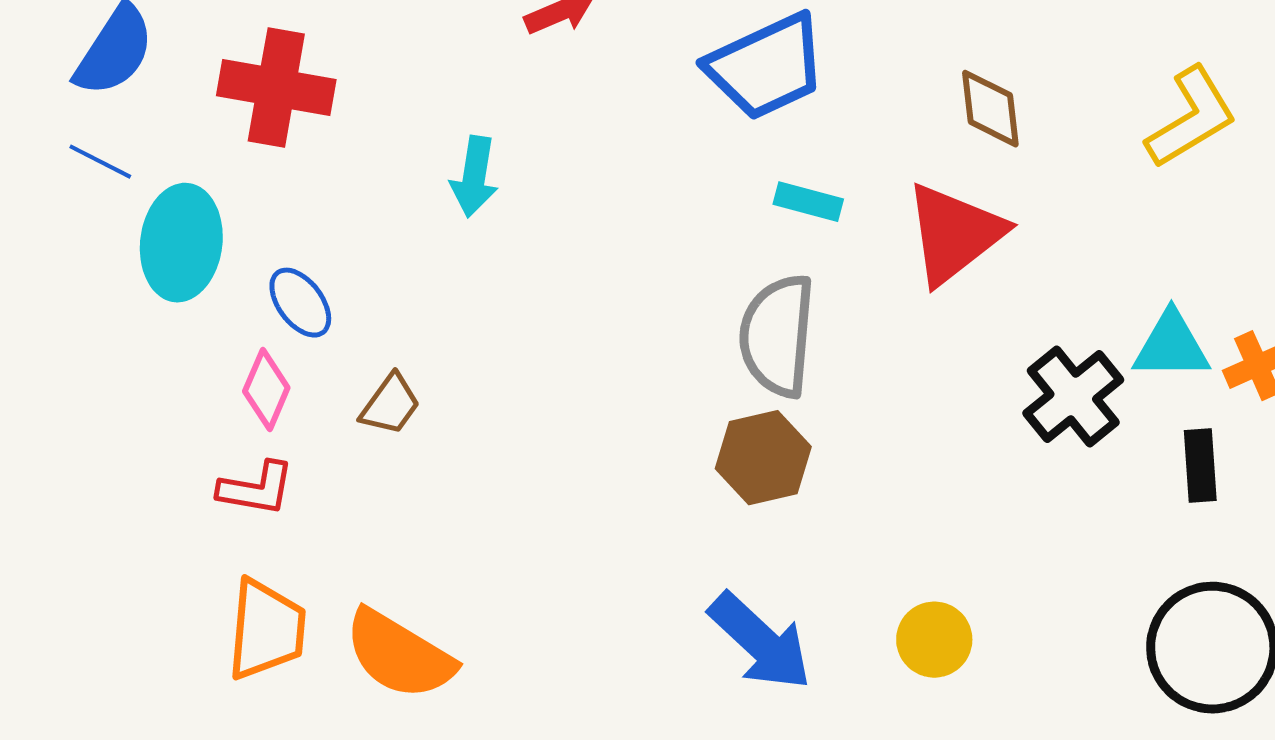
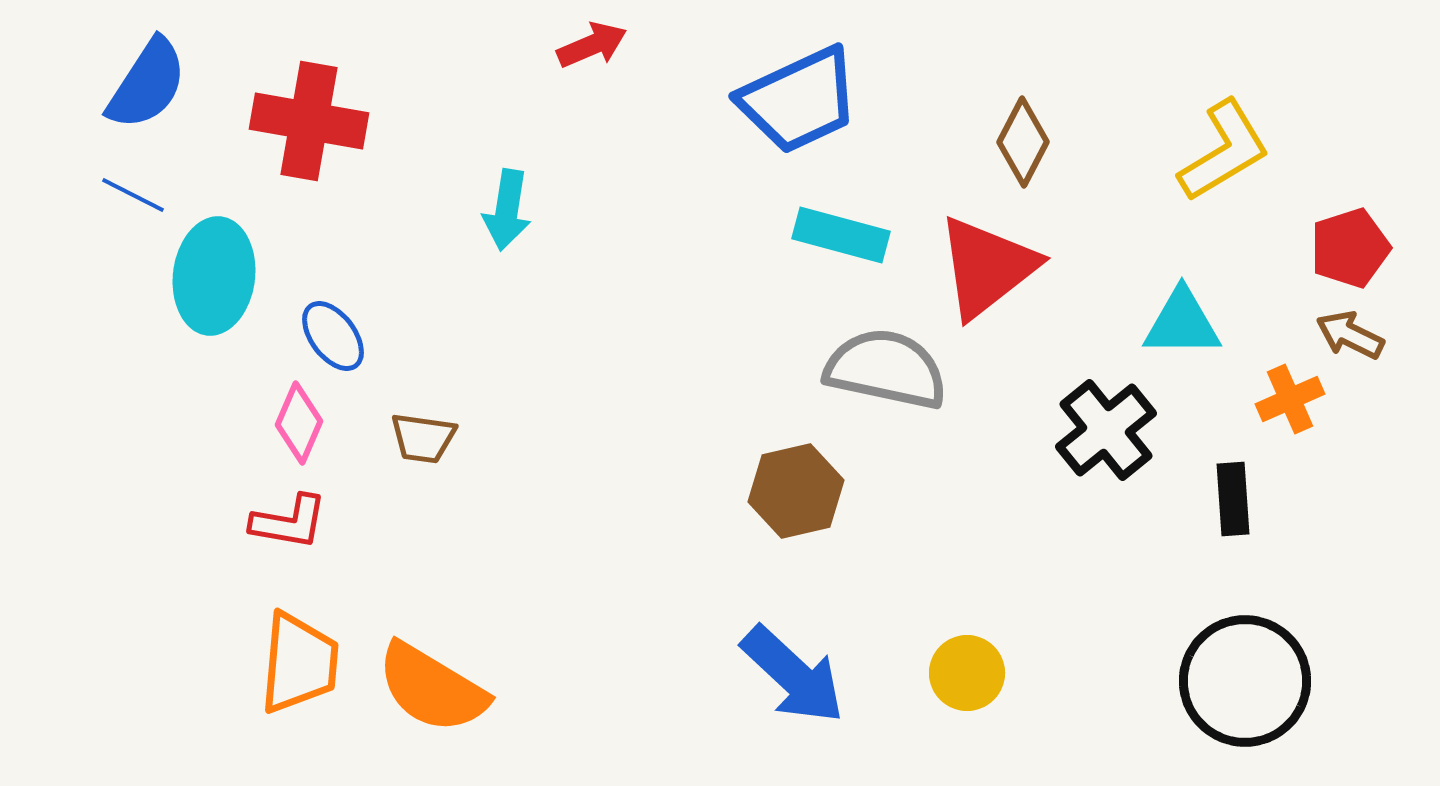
brown diamond: (990, 109) -> (1023, 142), turned 34
cyan rectangle: (808, 202) -> (841, 235), size x1.4
gray semicircle: (777, 336) -> (886, 369), moved, turned 97
cyan triangle: (1171, 346) -> (1182, 323), moved
brown trapezoid: (390, 405) -> (423, 438), turned 62

